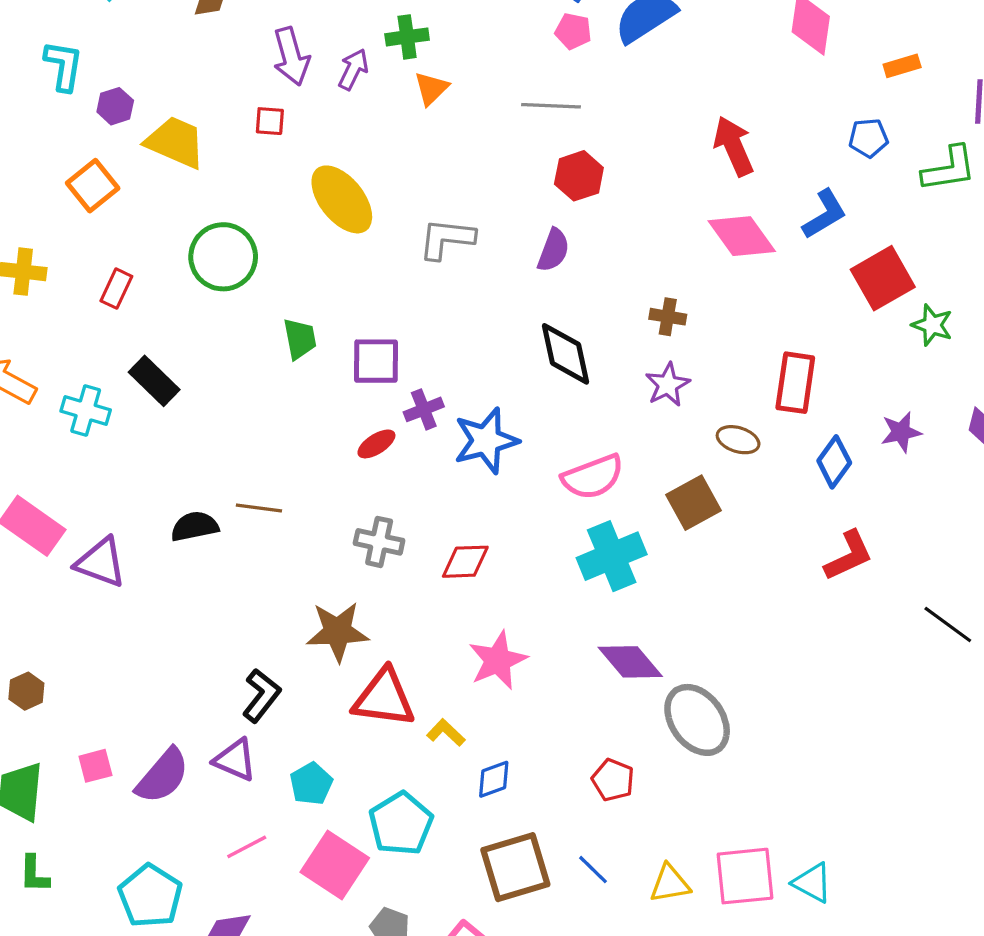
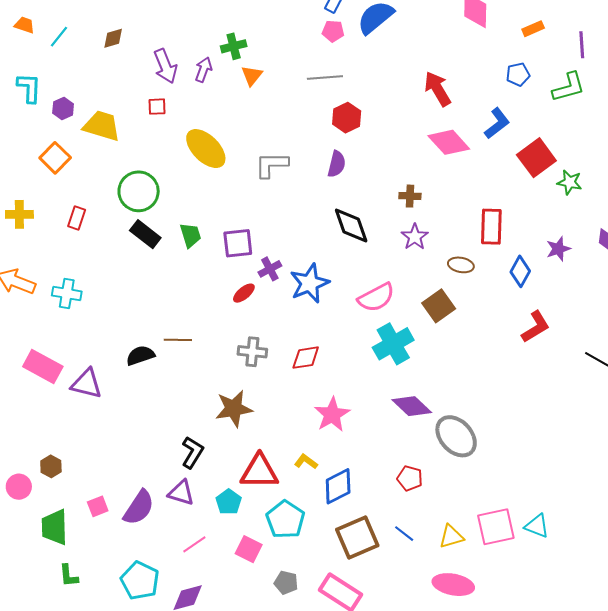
black rectangle: (154, 381) -> (145, 234), moved
red triangle: (384, 698) -> (259, 472), moved
blue diamond: (494, 779) -> (338, 486), size x1.5
pink square: (335, 865) -> (249, 549), size x0.7

